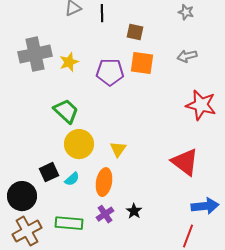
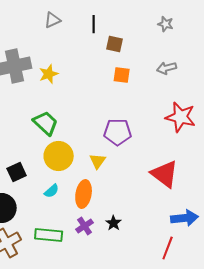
black line: (102, 13) -> (94, 24), moved
orange square: (142, 63) -> (122, 75), size x0.7
purple pentagon: (110, 72) -> (118, 132), moved
black square: (49, 172) -> (17, 172), moved

